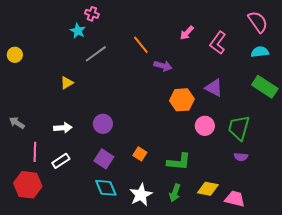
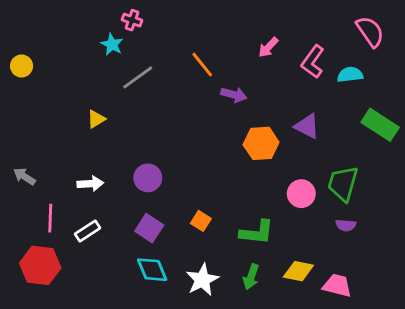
cyan semicircle: (260, 52) -> (350, 75), moved
yellow circle: (15, 55) -> (22, 66), moved
pink circle: (205, 126) -> (301, 194), moved

